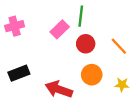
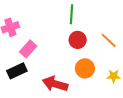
pink rectangle: (60, 29) -> (28, 49), moved

